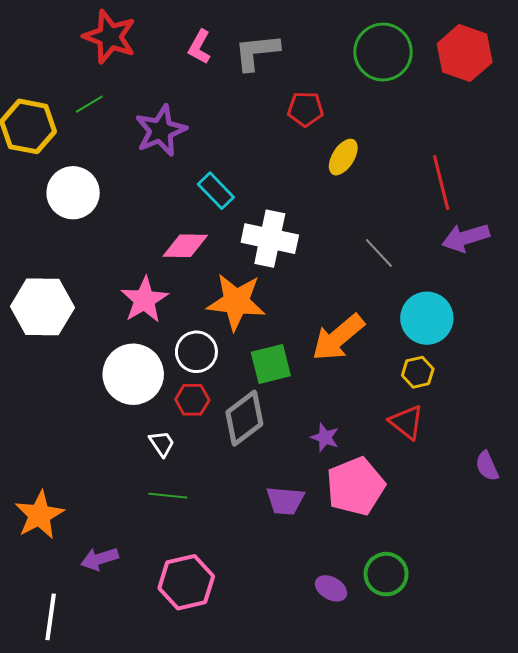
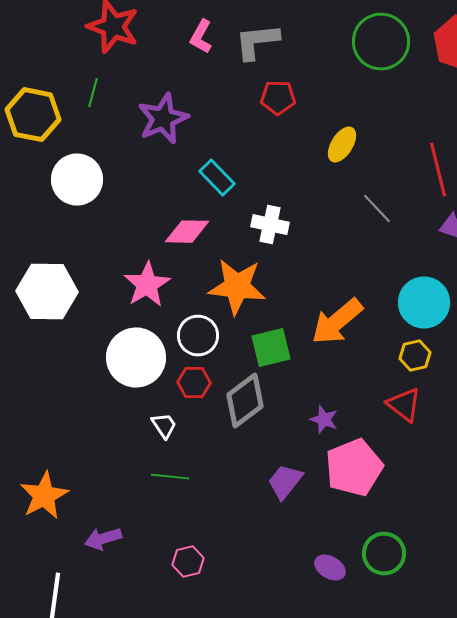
green line: (89, 104) -> (93, 93), turned -44
red pentagon: (306, 109) -> (278, 98), moved
white cross: (270, 239) -> (270, 225), size x0.7
gray line: (379, 253) -> (377, 209), moved
purple trapezoid: (285, 501) -> (285, 482), turned 123
pink hexagon: (186, 582) -> (188, 562), size x0.6

